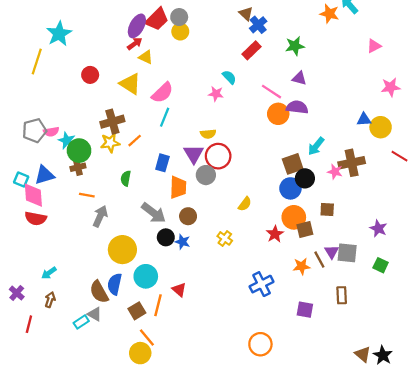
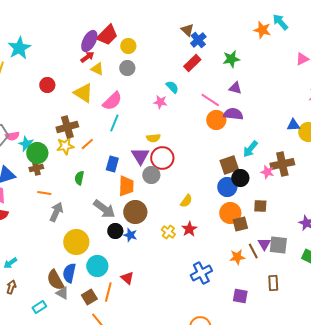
gray circle: (179, 17) -> (127, 68), moved
brown circle: (188, 216) -> (135, 212), size x1.5
red star: (275, 234) -> (189, 229), moved
gray triangle: (95, 314) -> (62, 293), moved

